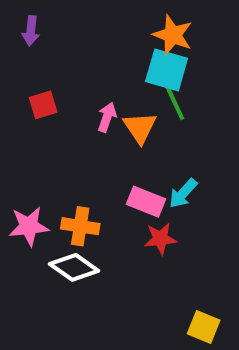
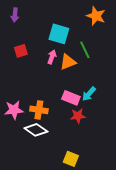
orange star: (173, 35) -> (96, 16), moved
cyan square: (167, 70) -> (59, 34), moved
orange triangle: (140, 128) -> (68, 62), turned 42
yellow square: (204, 327) -> (71, 159), moved

